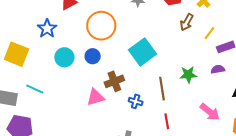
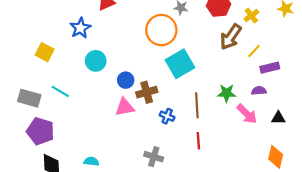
brown arrow: (187, 22) -> (231, 37), size x1.4
orange circle: (101, 26) -> (161, 30), moved
yellow square: (16, 54) -> (45, 52), size x0.7
blue circle: (93, 56) -> (126, 80), moved
pink arrow: (210, 112) -> (247, 114), moved

